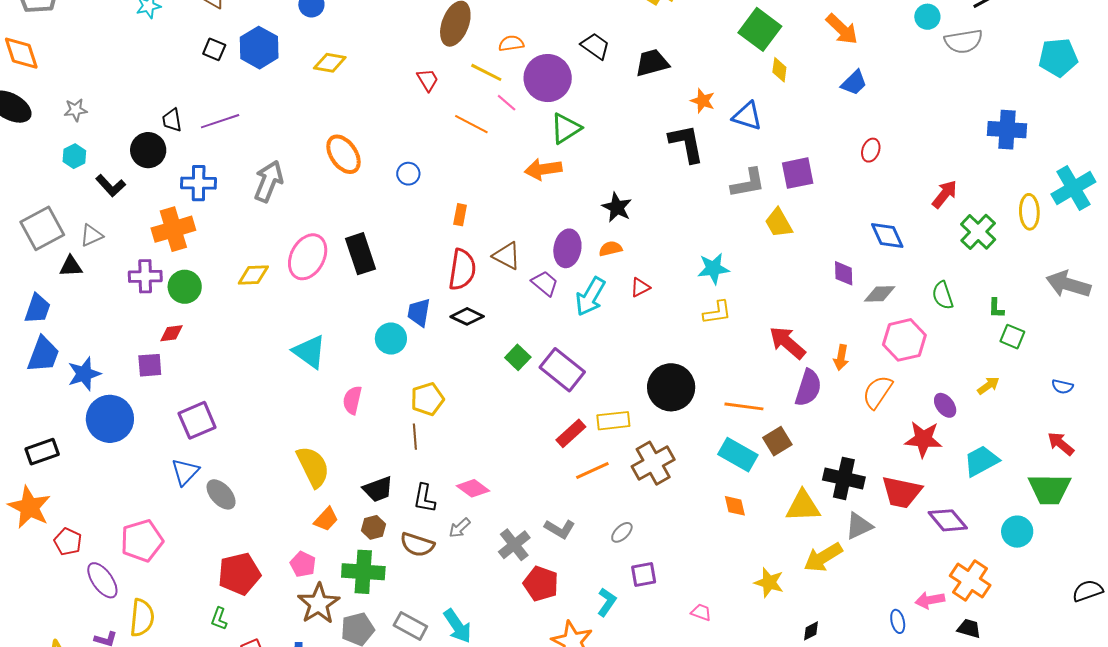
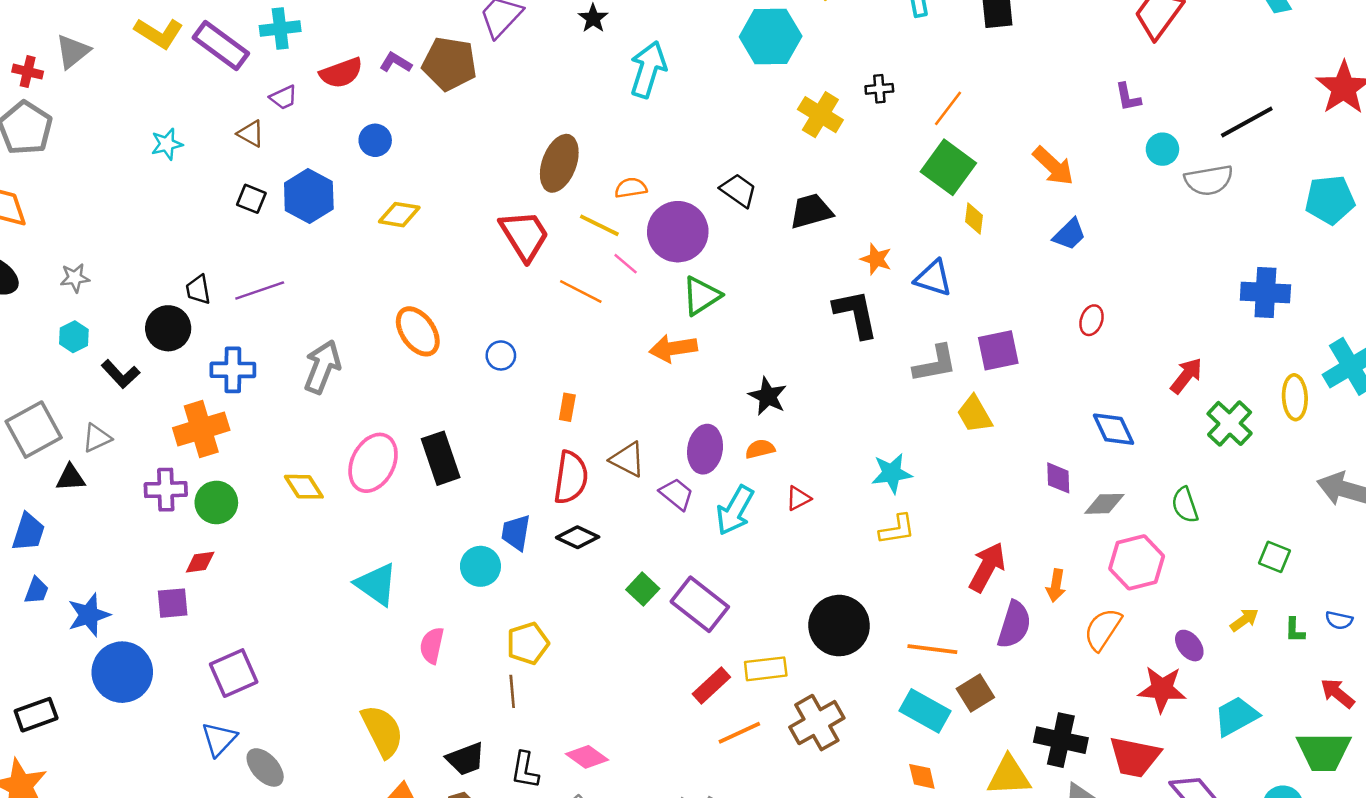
red trapezoid: (428, 80) -> (524, 235), size x1.8
yellow diamond: (253, 275) -> (304, 487), turned 60
green L-shape: (996, 308) -> (1295, 630), moved
red arrow: (787, 343) -> (987, 567), turned 78
blue trapezoid: (43, 354) -> (36, 591), size x0.6

